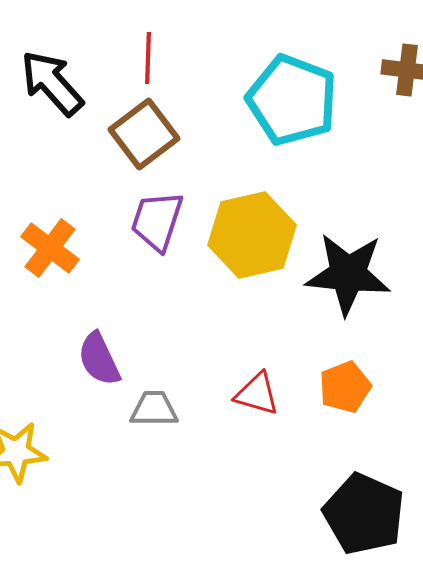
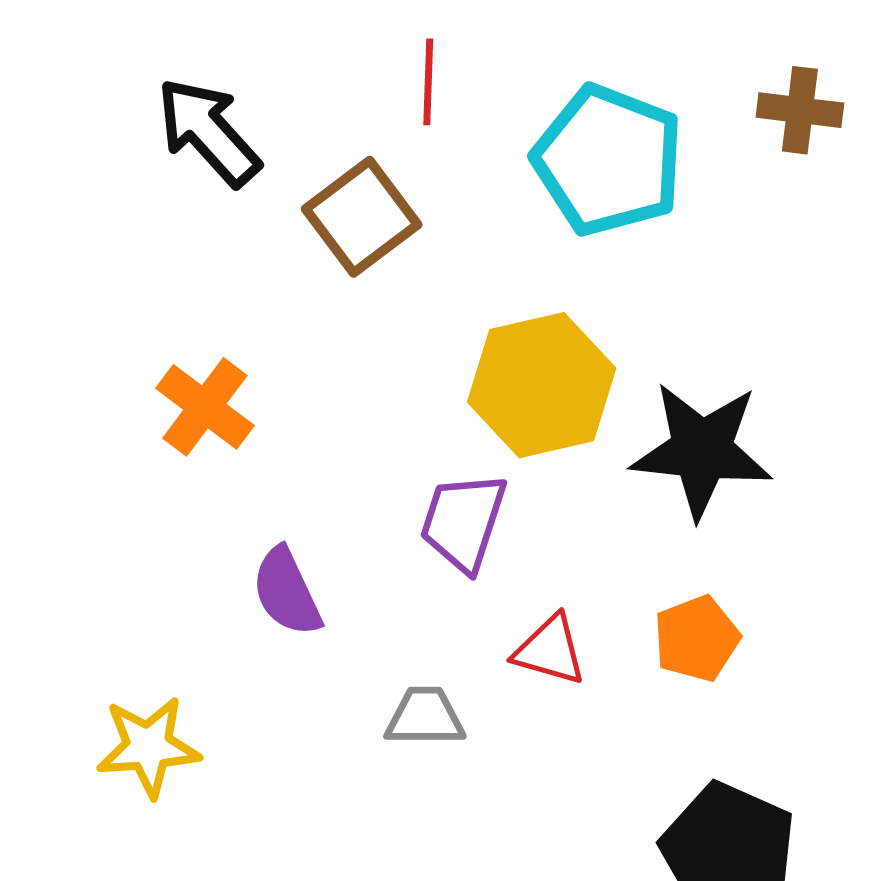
red line: (148, 58) -> (428, 82), moved
purple trapezoid: (157, 221) -> (463, 522), moved
gray trapezoid: (154, 409) -> (425, 717), moved

